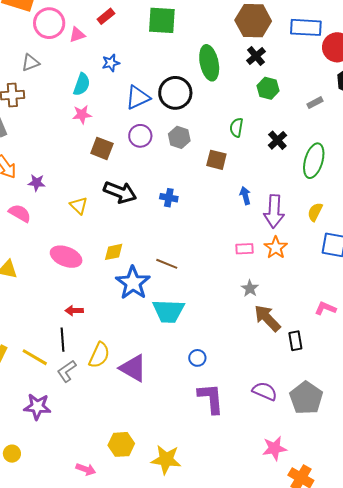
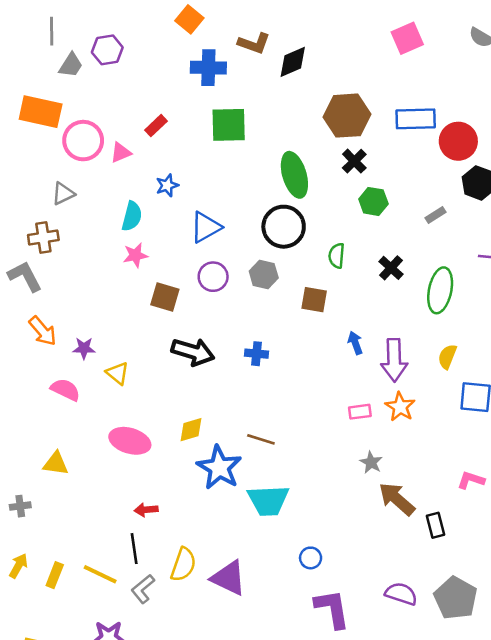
black circle: (175, 93) -> (284, 227), moved
yellow triangle: (79, 206) -> (117, 373), moved

